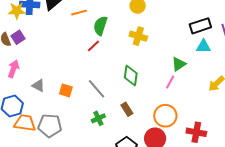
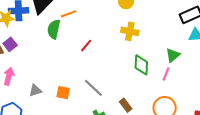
green semicircle: (100, 26) -> (54, 29), moved
green diamond: (131, 75) -> (141, 65), moved
gray triangle: (38, 86) -> (35, 90), turned -40

